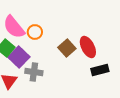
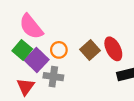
orange circle: (35, 32) -> (59, 50), moved

